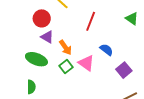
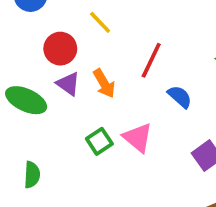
orange arrow: (65, 47) -> (104, 83), moved
blue semicircle: (106, 50) -> (180, 97), moved
green ellipse: (36, 59) -> (26, 100), moved

